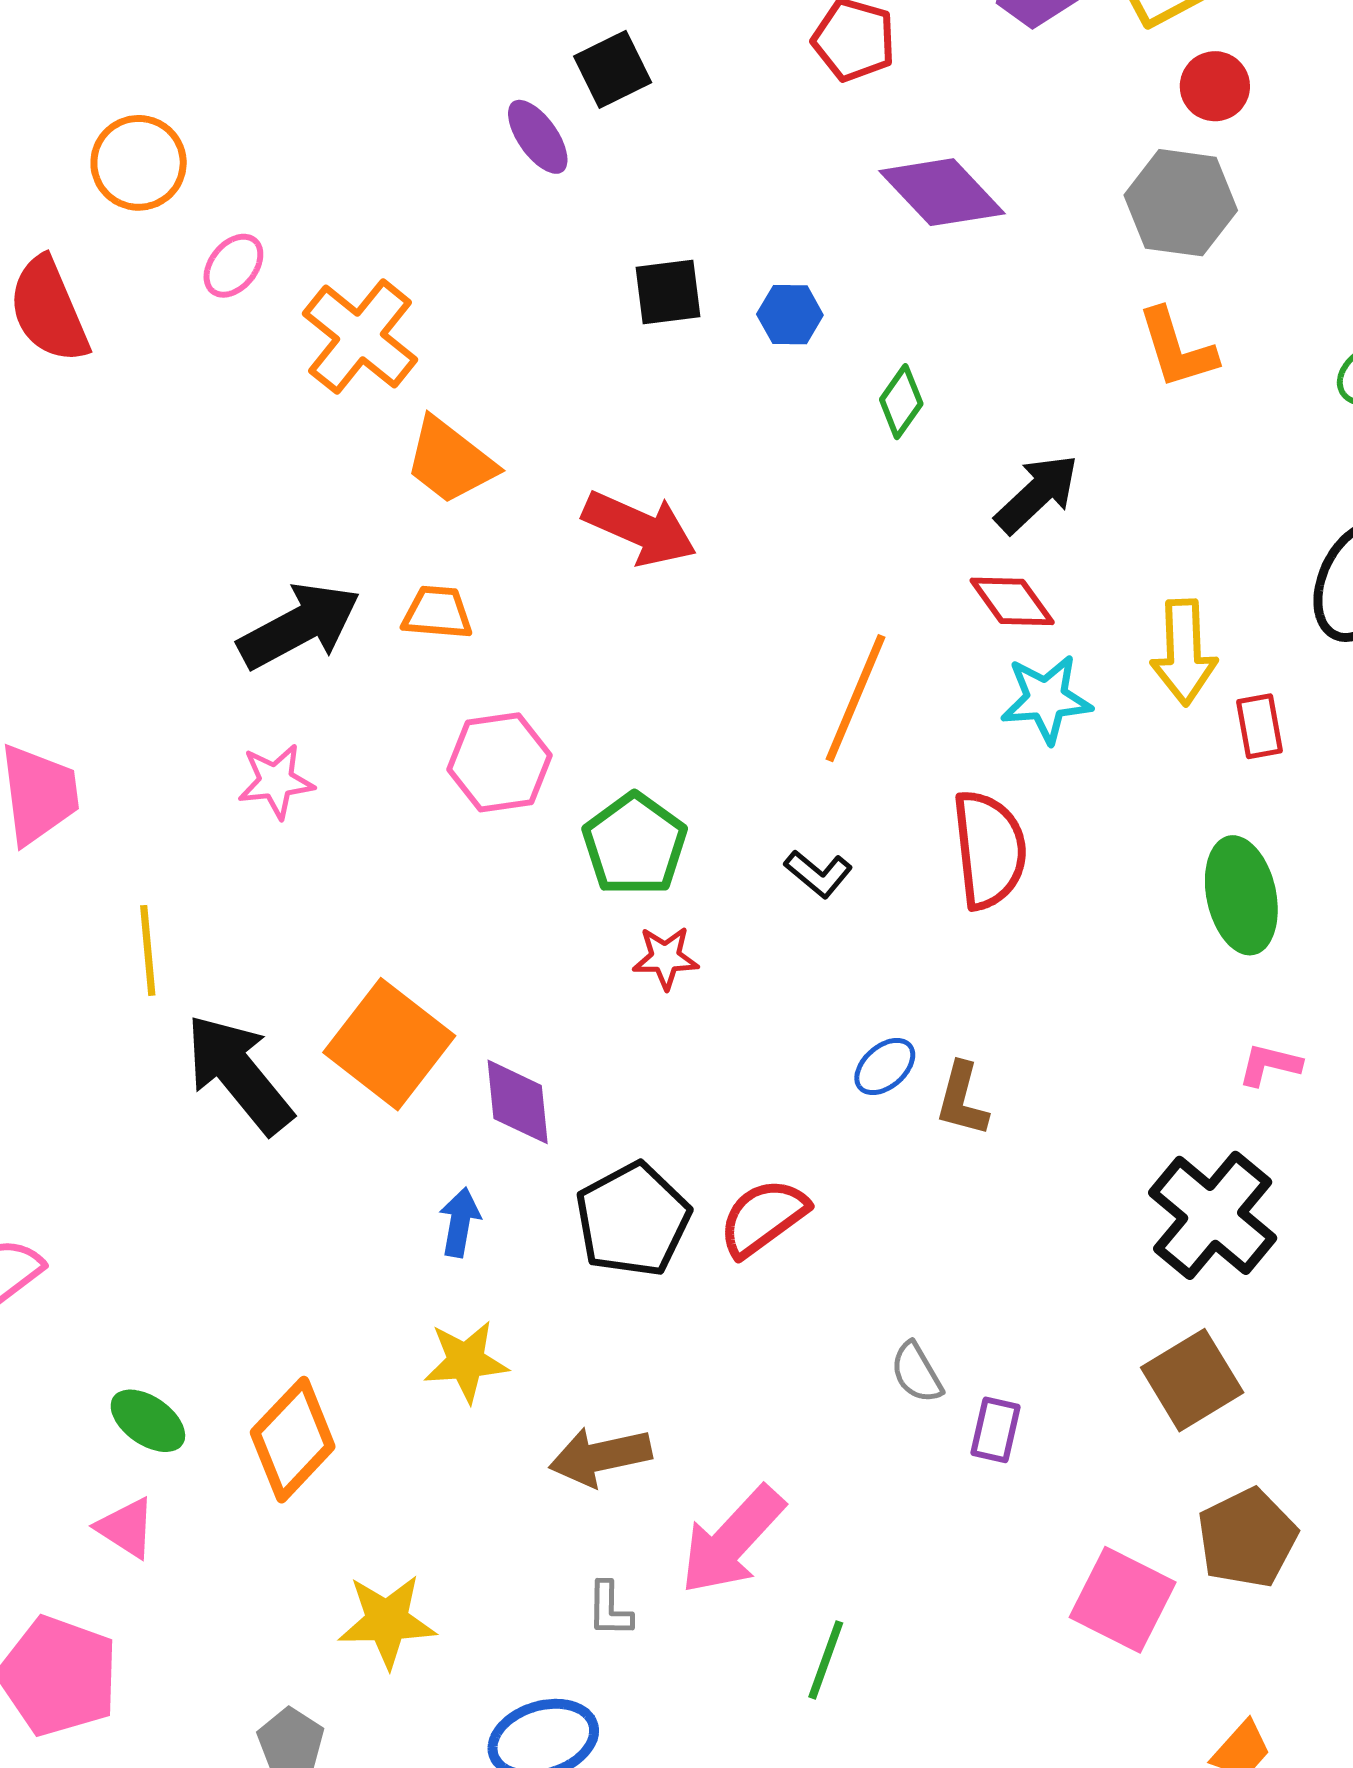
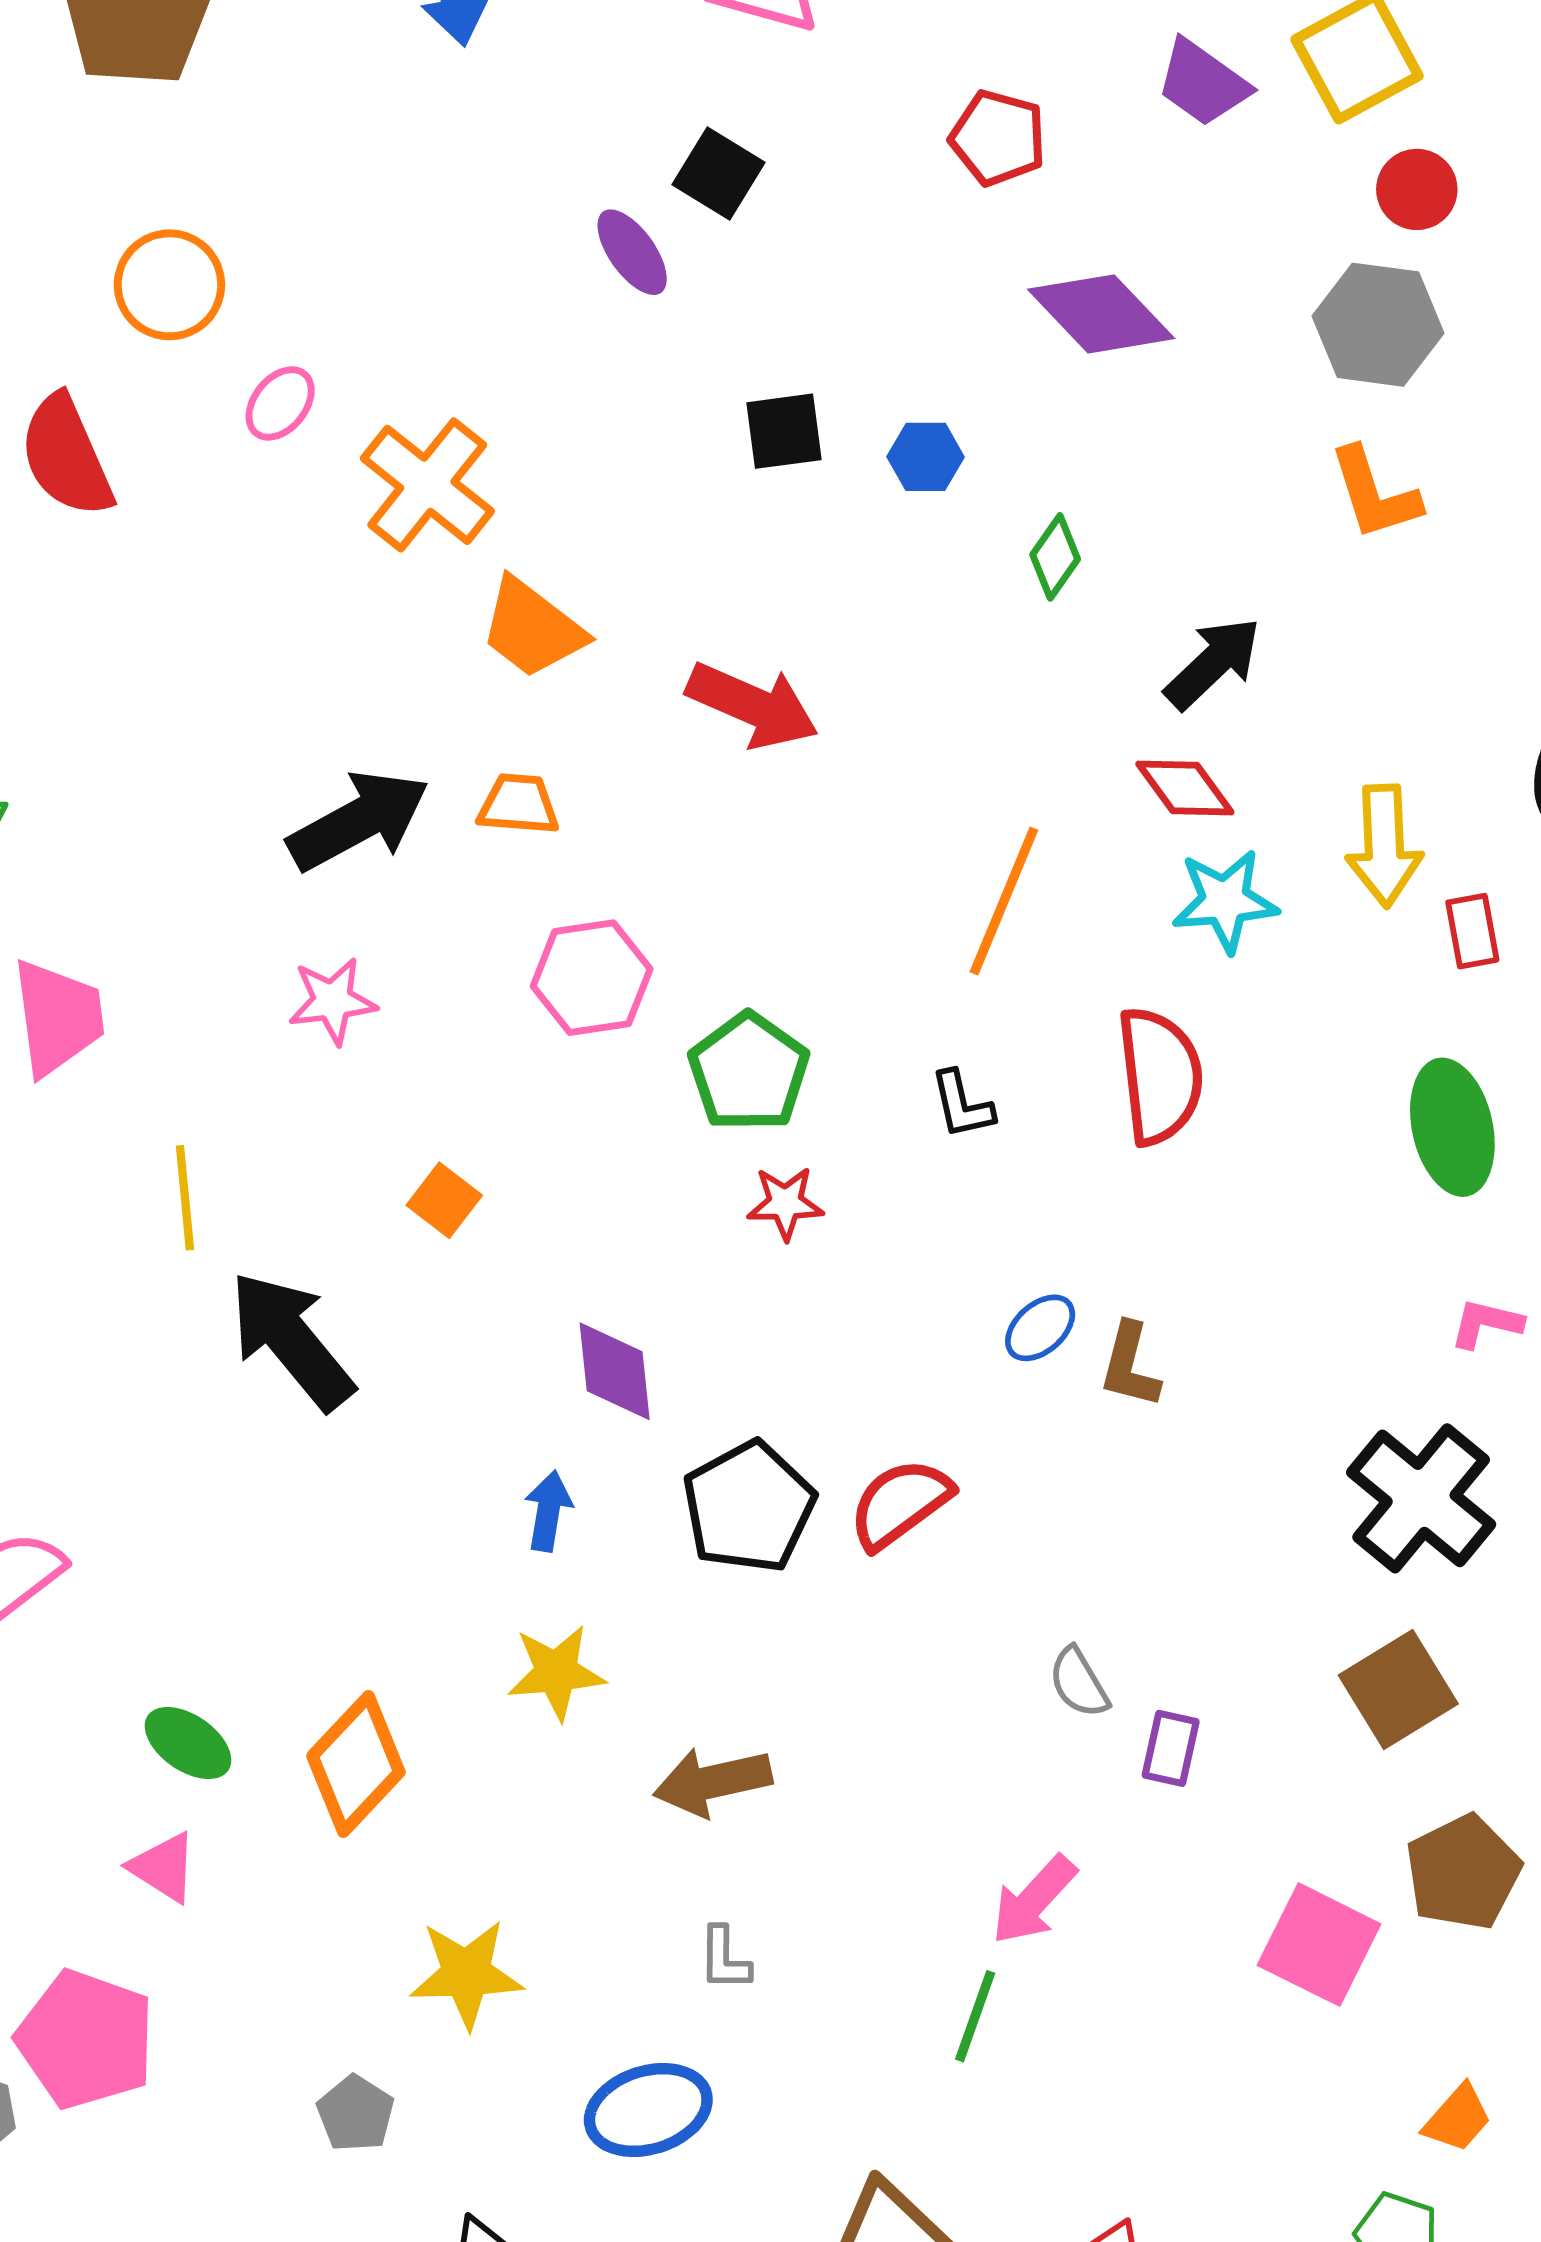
black square: (613, 69) -> (718, 174), turned -32
black L-shape: (818, 874) -> (962, 1105), turned 38
orange square: (389, 1044) -> (444, 1200), moved, size x0.5
pink arrow: (732, 1540) -> (1034, 1900), moved, size x0.7

